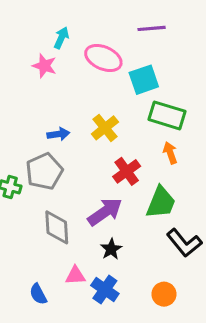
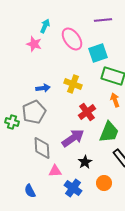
pink ellipse: (103, 58) -> (72, 39), turned 30
yellow cross: (105, 128) -> (73, 84), turned -30
black star: (111, 249) -> (85, 162), moved
pink triangle: (75, 275) -> (55, 171), moved
orange circle: (164, 294) -> (104, 183), moved

